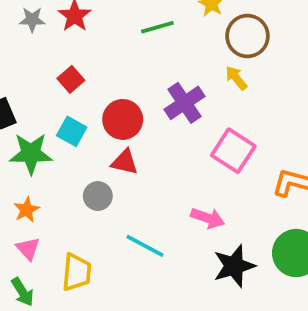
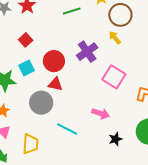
cyan square: (72, 131) -> (26, 68), turned 35
gray circle: (98, 196) -> (41, 103), size x1.5
black star: (234, 266) -> (115, 139), size x0.6

